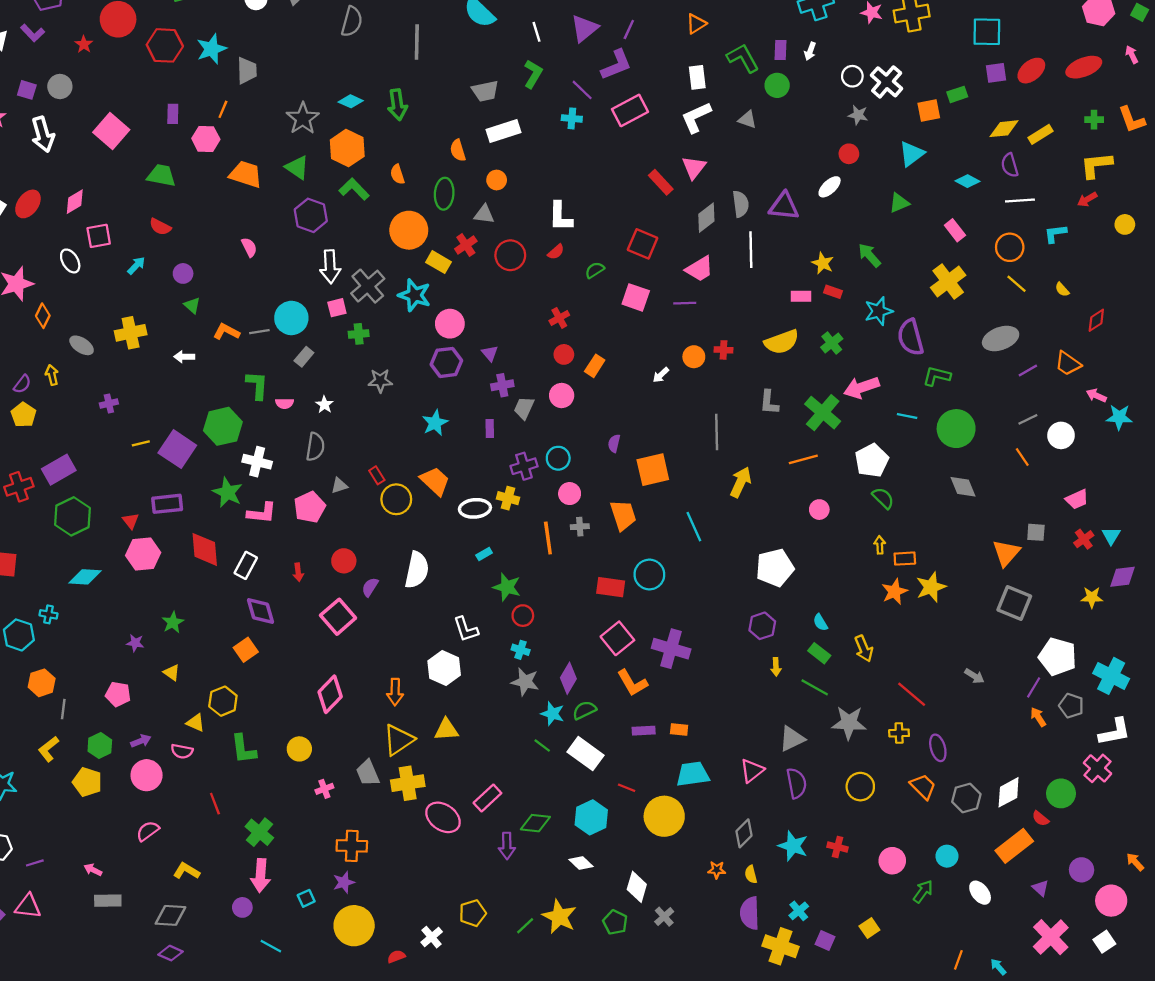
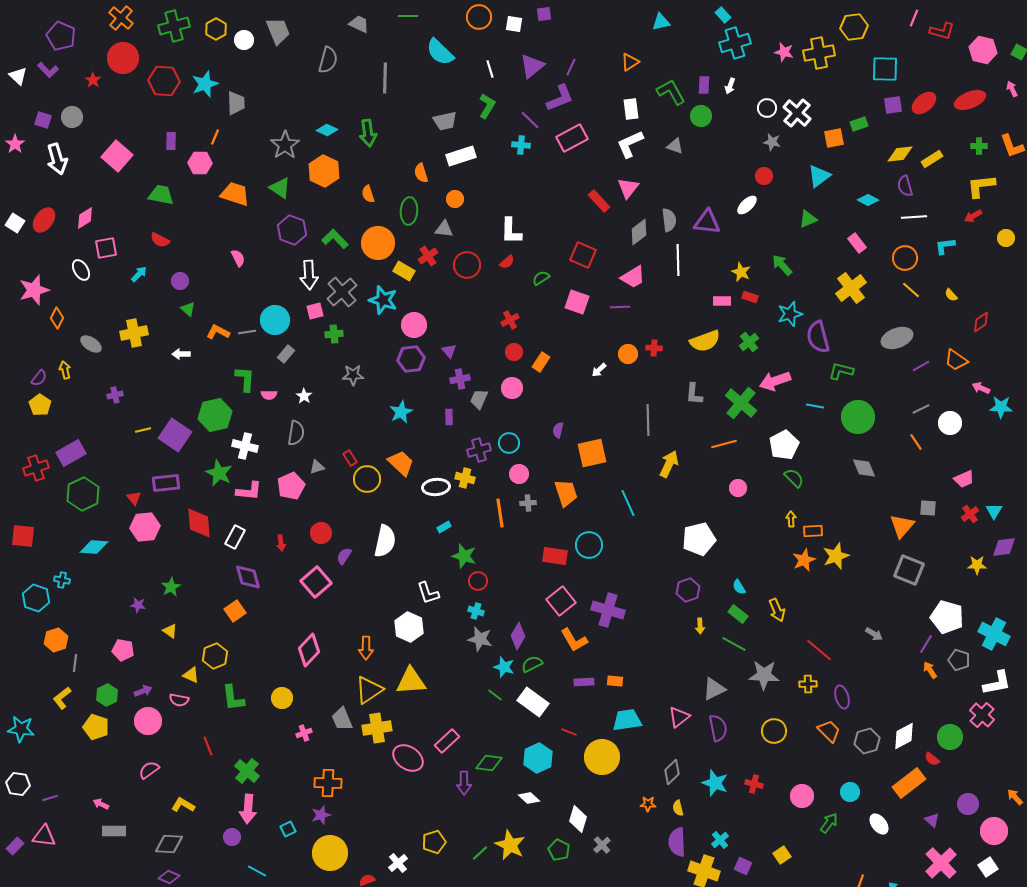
green L-shape: (354, 189) -> (335, 239), moved
yellow triangle: (446, 730) -> (411, 681), size x1.4

